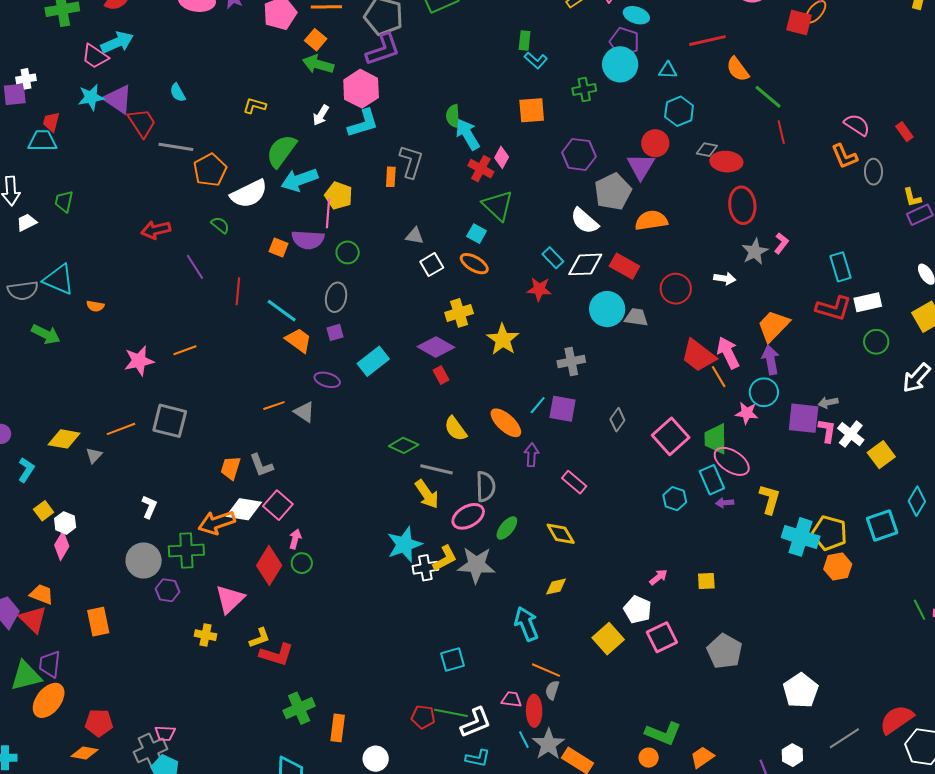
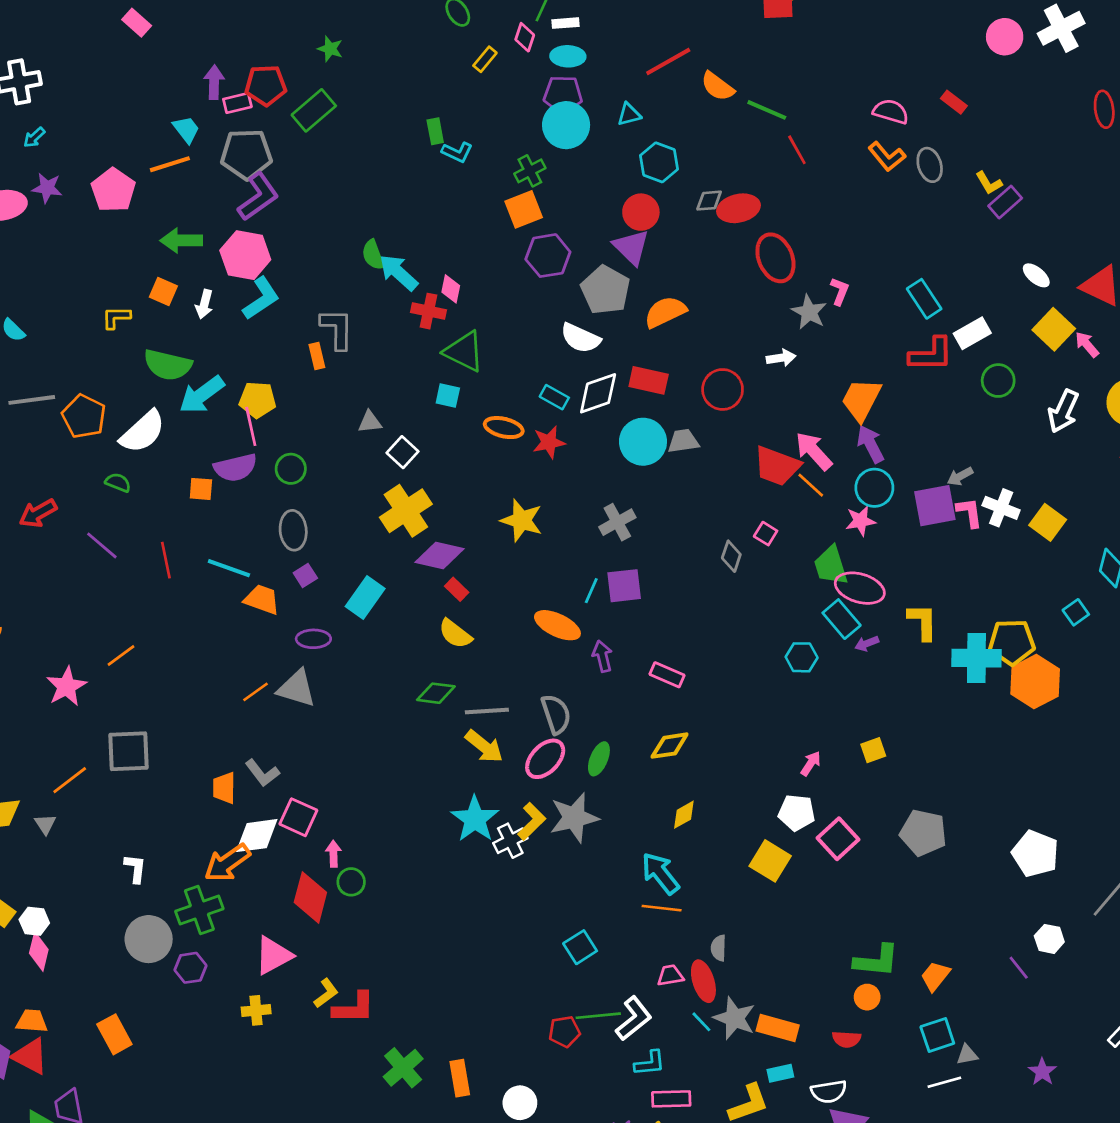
orange square: (316, 40) -> (163, 292), moved
orange square: (532, 110) -> (524, 209), moved
green semicircle: (281, 151) -> (168, 365), turned -96
orange ellipse: (474, 264) -> (504, 428), moved
yellow cross: (459, 313) -> (406, 511), moved, size x1.4
gray triangle: (304, 412) -> (297, 688), size x1.4
gray diamond: (617, 420) -> (731, 556), moved
yellow semicircle: (456, 429) -> (455, 634), moved
pink square: (671, 436) -> (766, 534), moved, size x0.5
cyan square: (882, 525) -> (1076, 612), size x0.6
yellow diamond: (561, 534) -> (670, 746), turned -52
orange hexagon: (838, 567) -> (1035, 682), size x1.4
pink triangle: (230, 599) -> (273, 955), turned 32
orange line: (546, 670) -> (662, 908), moved

